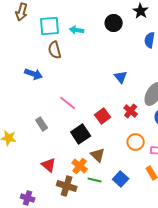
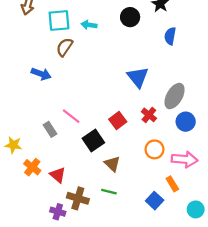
brown semicircle: (55, 50) -> (64, 47), turned 48
blue triangle: (121, 77) -> (138, 77), size x1.5
pink line: (68, 103) -> (71, 116), moved
orange cross: (80, 166) -> (32, 167), moved
blue square: (121, 179) -> (155, 201), moved
purple cross: (28, 198) -> (58, 212), moved

